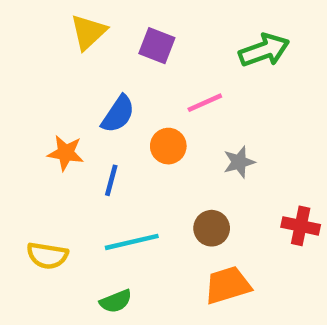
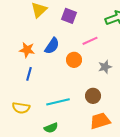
orange star: (66, 153) -> (27, 50), moved
blue line: (111, 180) -> (29, 74), moved

